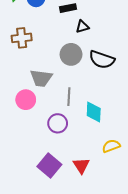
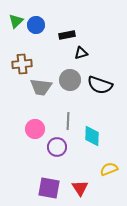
gray trapezoid: (41, 78) -> (41, 87), moved
pink circle: (26, 100) -> (35, 129), moved
purple square: (49, 166) -> (49, 188), turned -30

